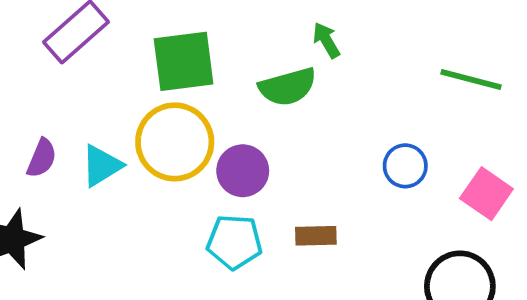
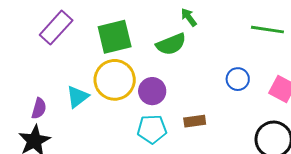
purple semicircle: (42, 158) -> (39, 108), moved

